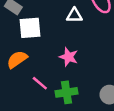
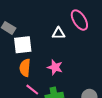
orange semicircle: (17, 59) -> (25, 68), moved, turned -48

